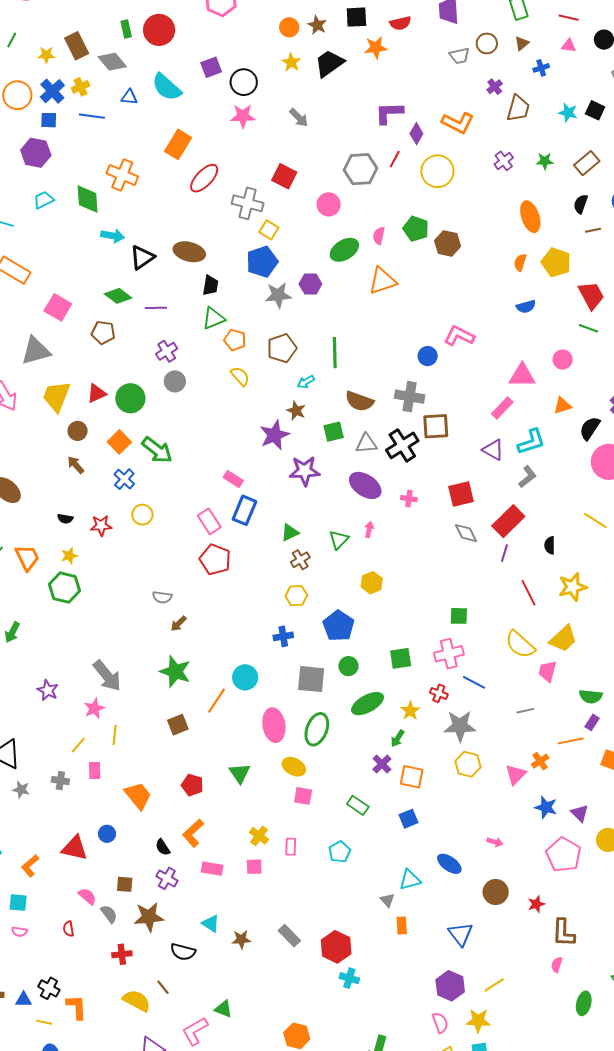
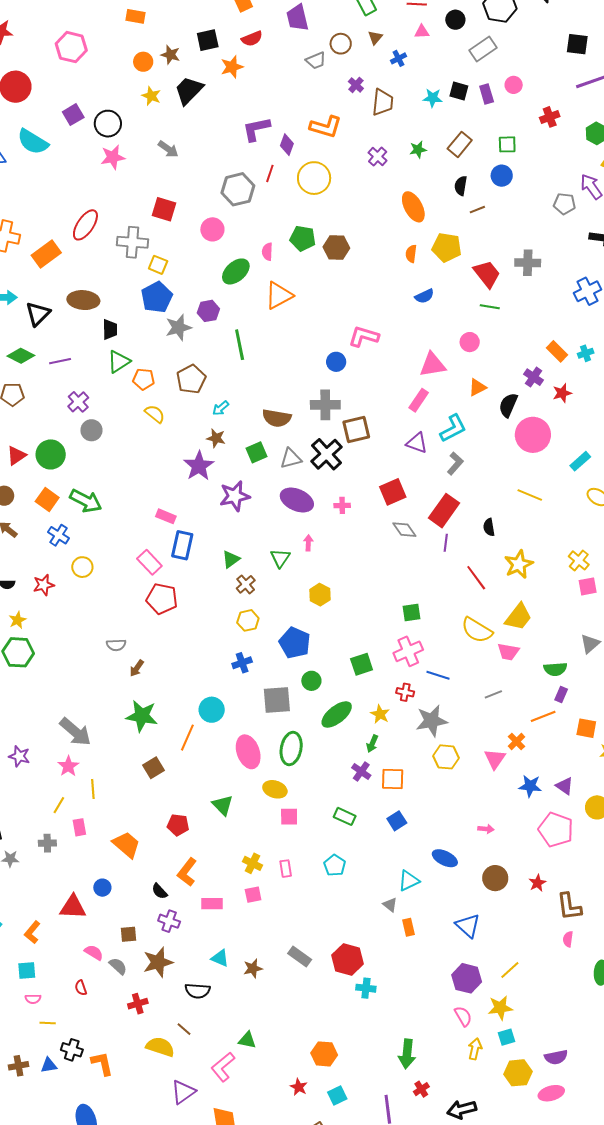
orange rectangle: (178, 144) -> (46, 254), moved, turned 32
green line: (335, 353) -> (240, 345), moved
pink trapezoid: (547, 671) -> (508, 652), turned -85
yellow line: (44, 1022) -> (48, 1023), moved

